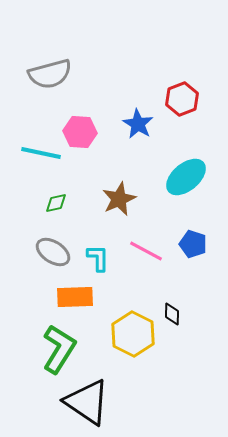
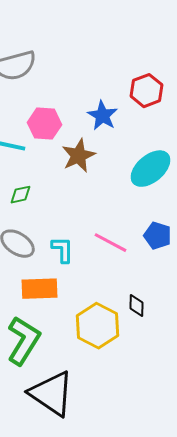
brown star: (119, 199) -> (78, 156), moved

